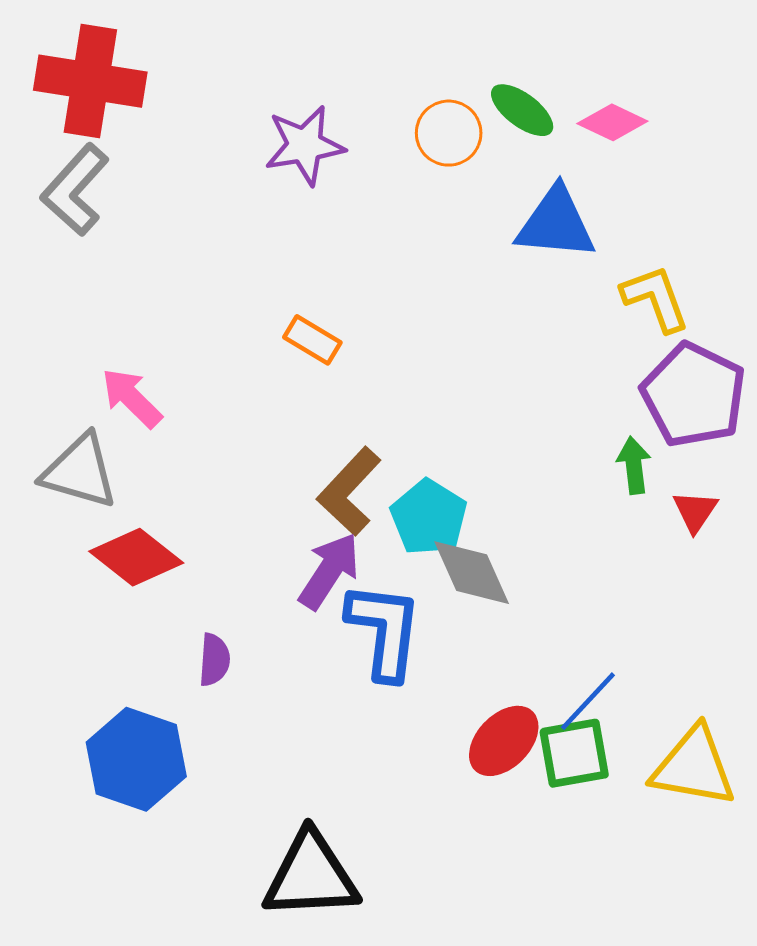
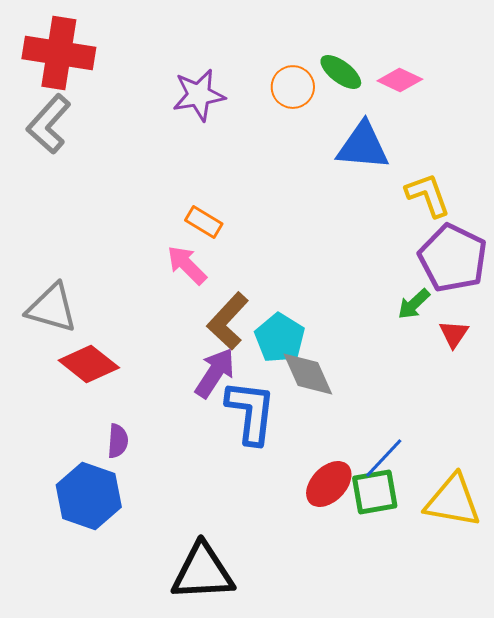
pink arrow: (132, 398) -> (187, 265), moved
green arrow: (634, 465) -> (414, 304), turned -126
purple semicircle: (214, 660) -> (118, 441), moved

